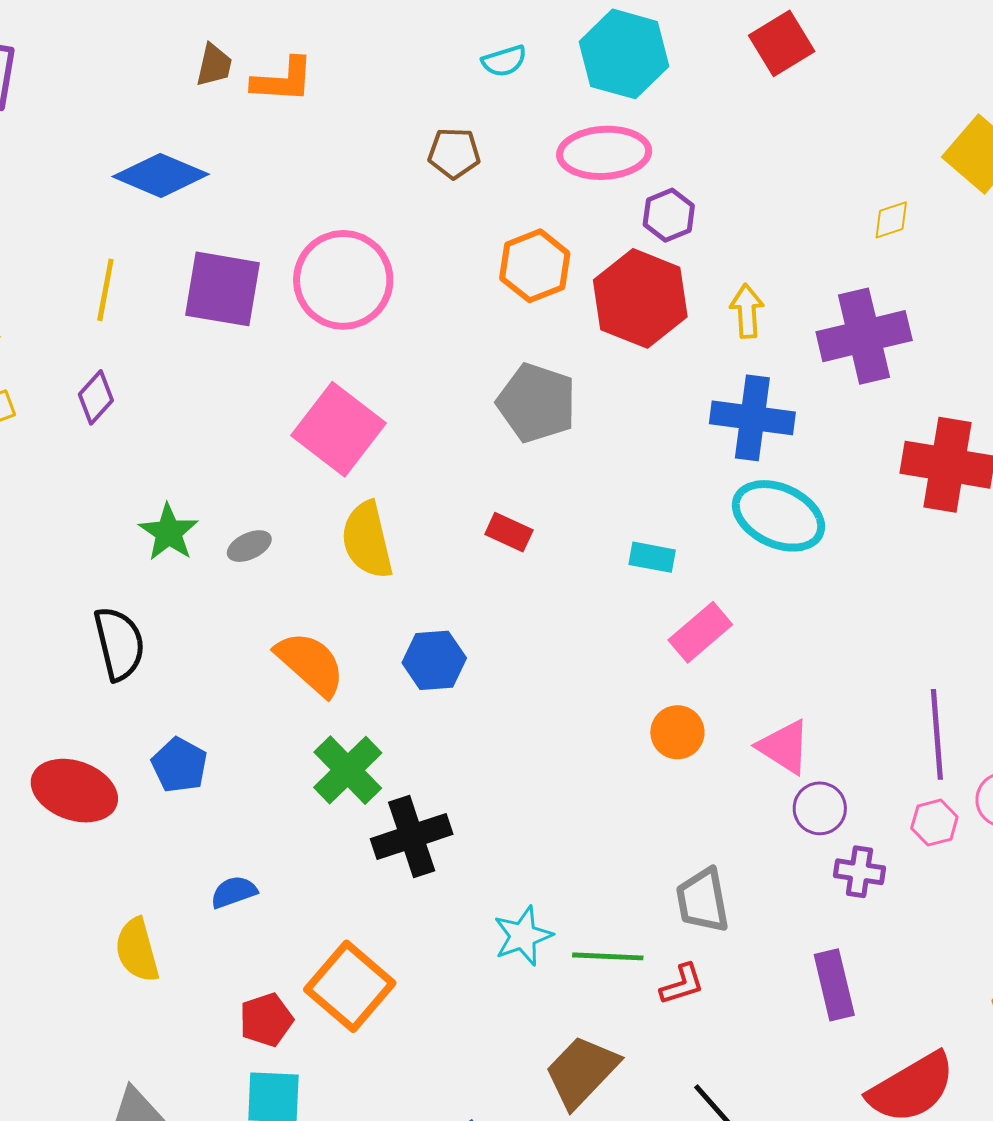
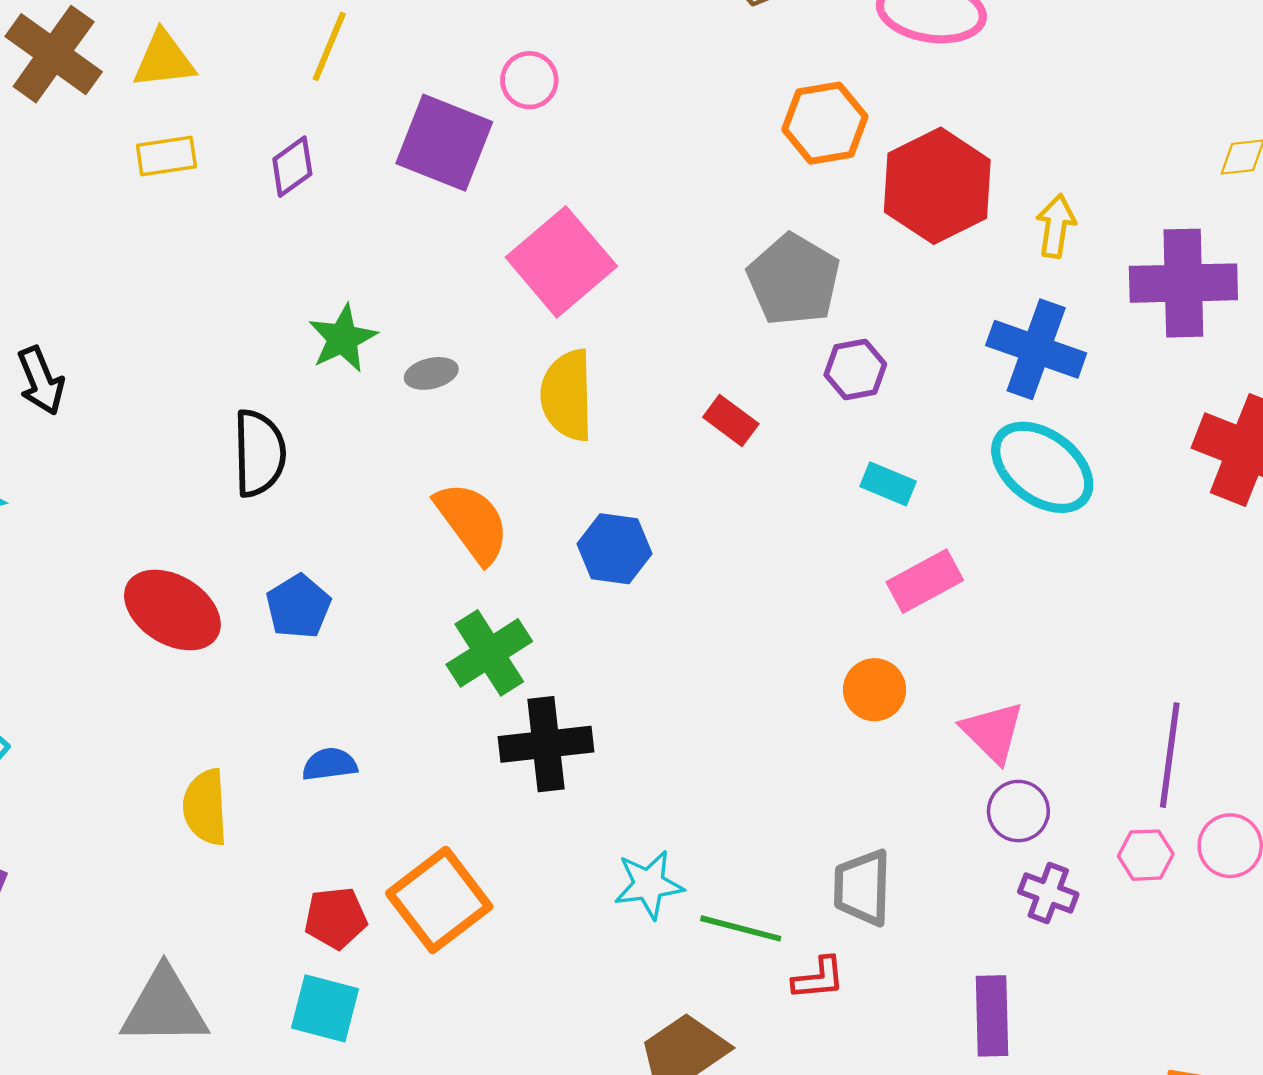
purple hexagon: (669, 215) -> (855, 369), moved
pink circle: (343, 280) -> (529, 80), moved, size x0.5
purple square: (222, 289) -> (444, 143), moved

